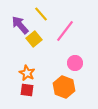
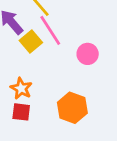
pink line: (65, 31) -> (50, 30), moved, turned -70
pink circle: (75, 63) -> (88, 54), moved

